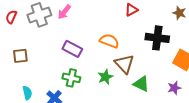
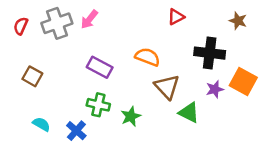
brown square: (20, 56) -> (32, 76), turned 35
green star: (105, 77) -> (131, 116), moved
purple star: (174, 88) -> (215, 89), moved
cyan semicircle: (27, 93) -> (41, 124), turned -48

